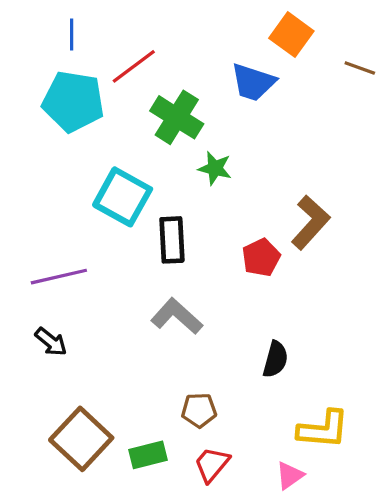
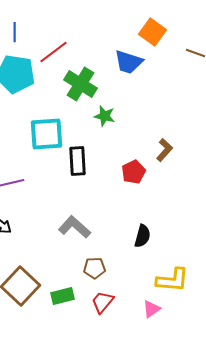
cyan square: (123, 197) -> (46, 134), turned -33
brown L-shape: (310, 222) -> (164, 150), size x0.7
gray L-shape: (177, 316) -> (74, 227), moved

